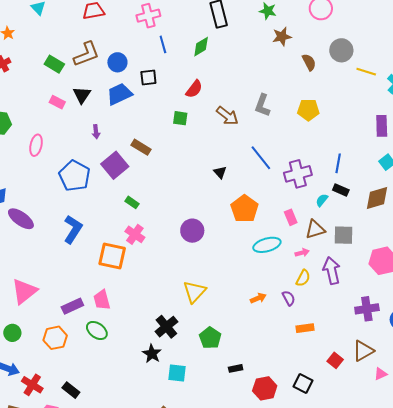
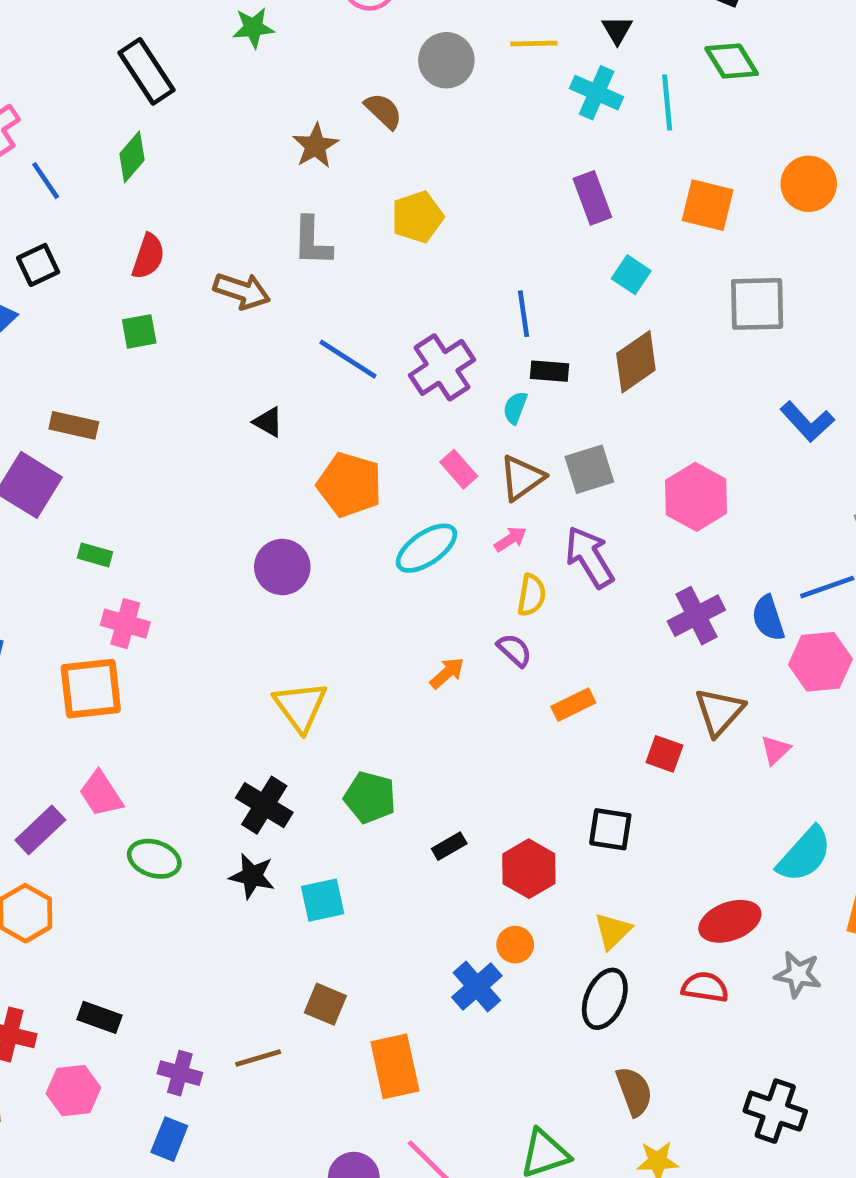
brown star: (282, 37) -> (315, 146), moved
yellow line: (366, 72) -> (534, 44), moved
purple circle: (192, 231) -> (282, 567), moved
green ellipse: (97, 330) -> (154, 859), moved

